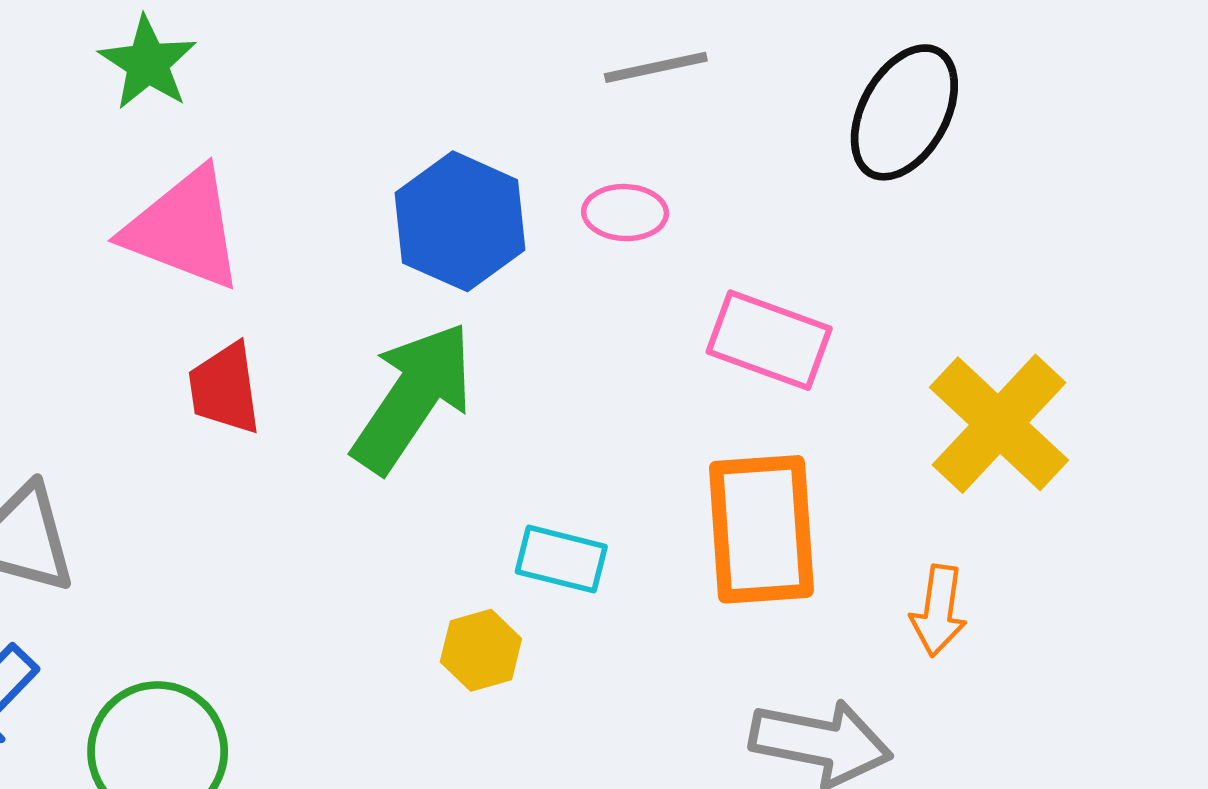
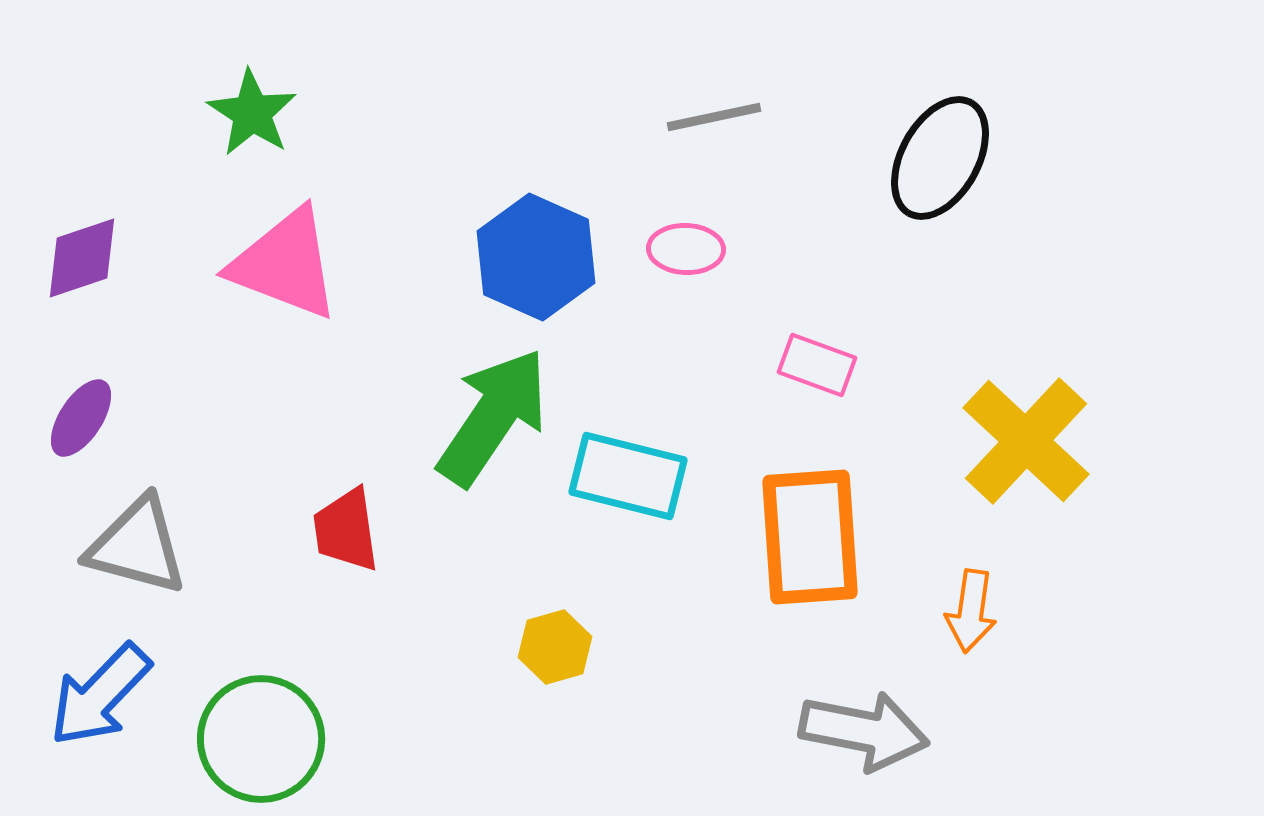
pink rectangle: (769, 340) -> (817, 365), size x0.7
red trapezoid: (225, 389) -> (346, 530), moved
cyan rectangle: (561, 559) -> (628, 476), moved, size x1.4

